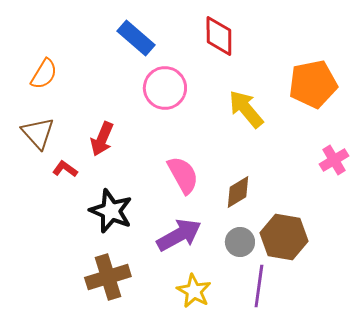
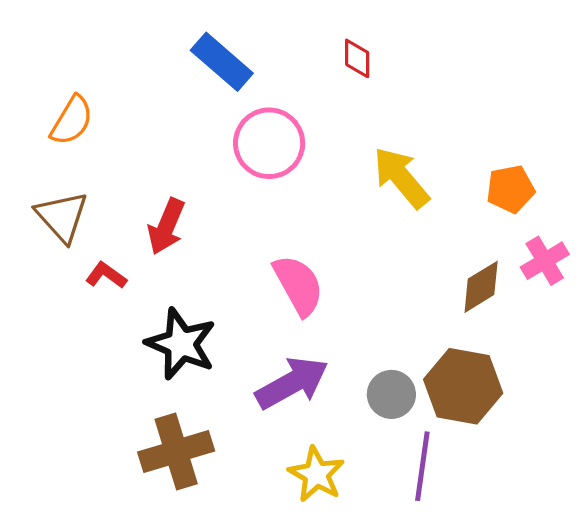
red diamond: (219, 36) -> (357, 58), size x0.6
orange pentagon: (313, 84) -> (510, 189), moved, size x0.6
brown diamond: (238, 192) -> (481, 287), moved

